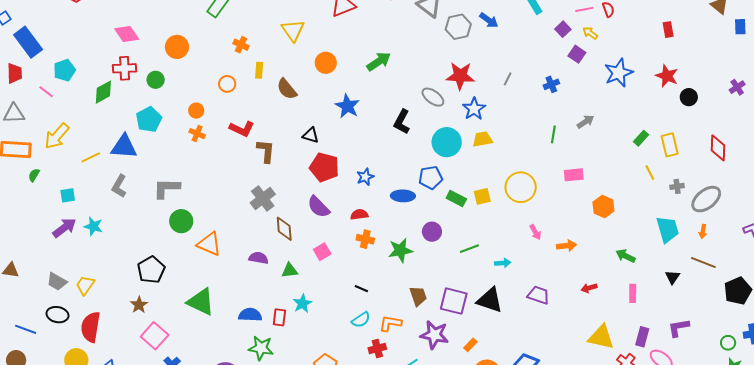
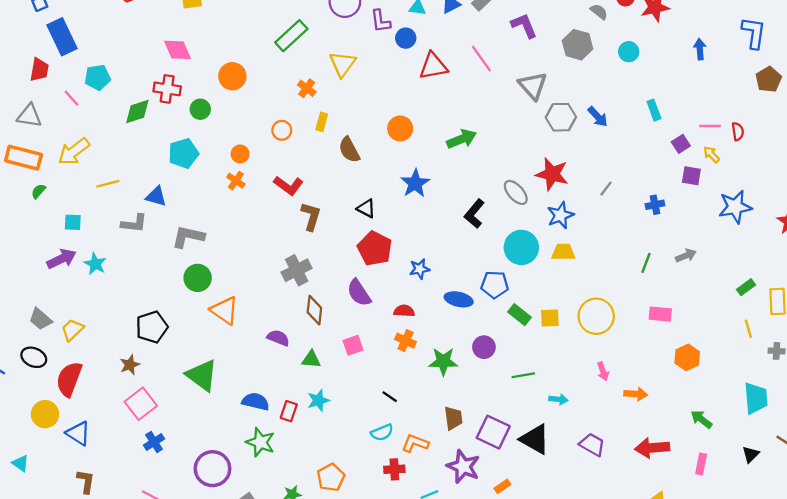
yellow triangle: (293, 30) -> (342, 64), moved
purple square: (577, 54) -> (691, 176), turned -36
blue triangle: (124, 147) -> (156, 196), moved, size x0.7
gray L-shape: (119, 186) -> (134, 223), turned -125
red arrow: (589, 288) -> (652, 448), size x1.8

